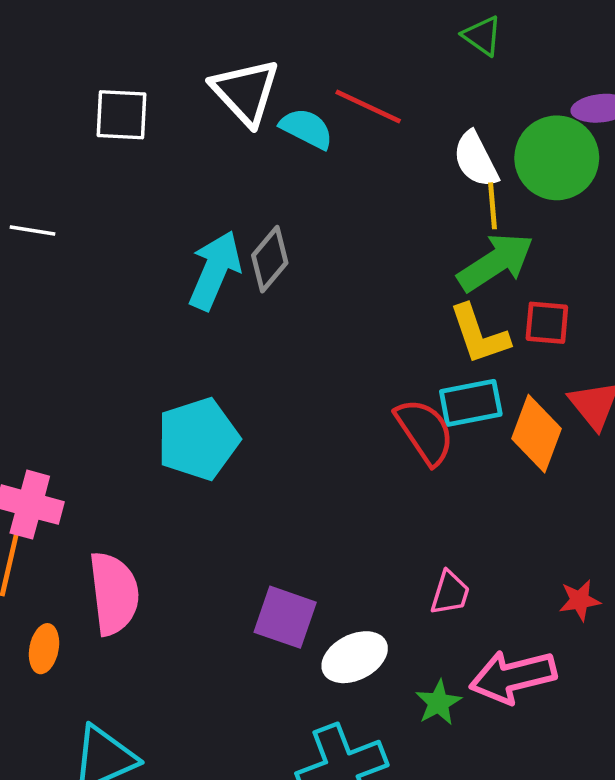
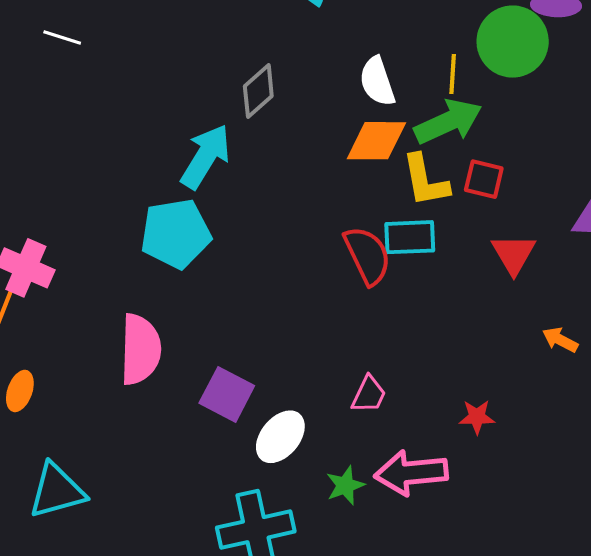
white semicircle: (476, 159) -> (377, 81), moved
cyan arrow: (215, 270) -> (206, 156), moved
orange diamond: (536, 434) -> (376, 141), moved, turned 62
pink semicircle: (114, 593) -> (140, 349), moved
white ellipse: (355, 657) -> (280, 437), turned -32

